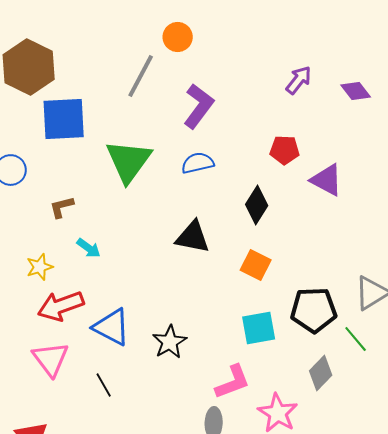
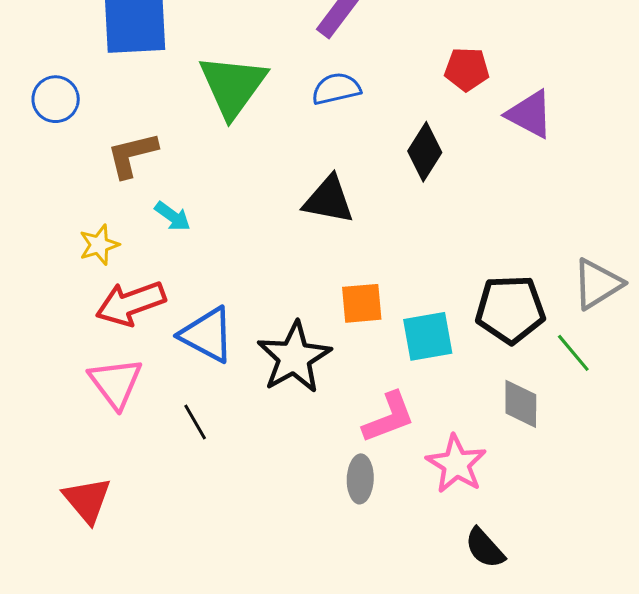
brown L-shape: (62, 207) -> (132, 155), size x1.4
orange square: (256, 265) -> (362, 303), moved, turned -32
black star: (170, 342) -> (294, 357), size x1.4
gray diamond: (321, 373) -> (521, 404), turned -44

